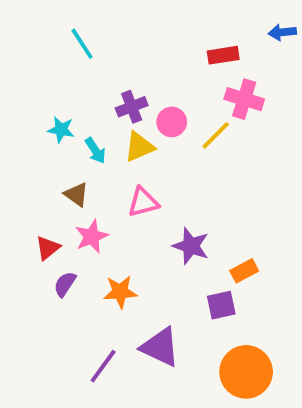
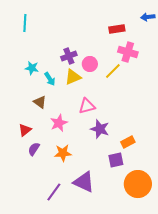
cyan line: (82, 44) -> (25, 23), moved, turned 36
pink triangle: (143, 202) -> (87, 106), moved
pink star: (92, 236) -> (59, 123), moved
orange circle: (246, 372) -> (138, 184), moved

